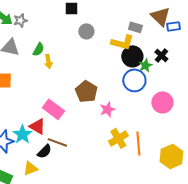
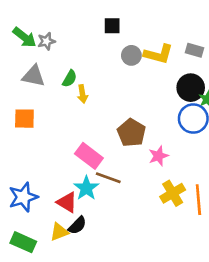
yellow L-shape: (122, 42) -> (158, 54), moved
red triangle: (37, 126) -> (67, 202), moved
cyan star: (22, 134) -> (86, 188), moved
brown line: (57, 142) -> (108, 178), moved
black semicircle: (44, 151) -> (77, 225), moved

